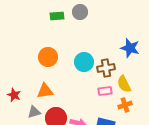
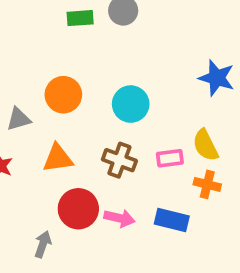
brown cross: (106, 68) -> (119, 160), moved, turned 30
orange cross: (125, 105) -> (207, 184), turned 32
gray triangle: (34, 112) -> (18, 119), moved

